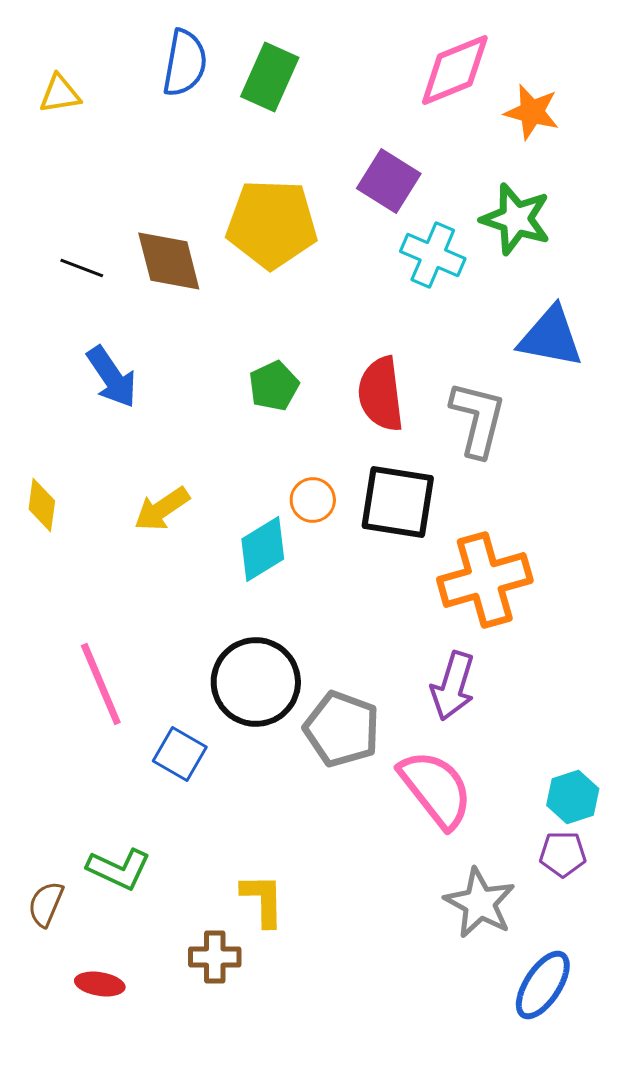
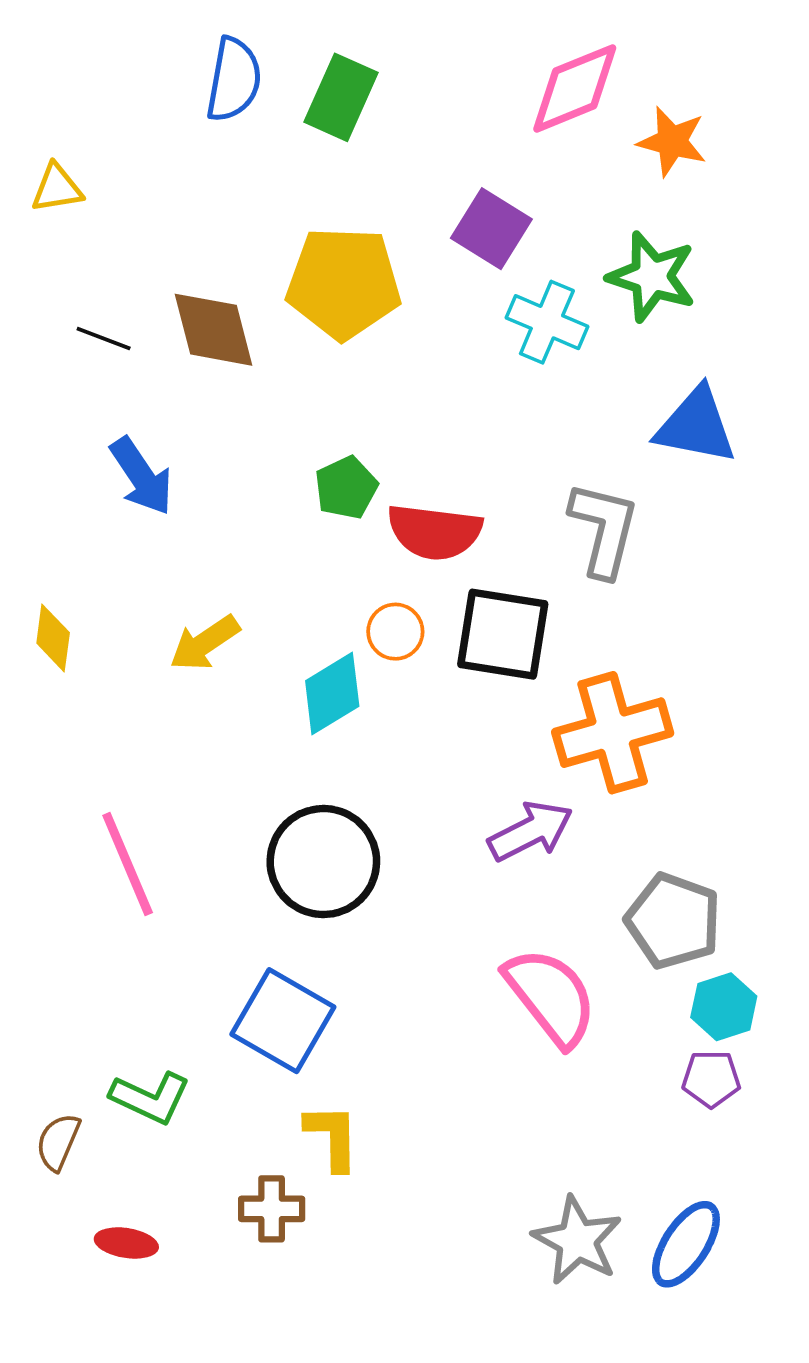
yellow triangle: (60, 94) -> (57, 188), moved
red semicircle: (381, 394) -> (435, 532), moved, turned -76
purple arrow: (453, 686) -> (531, 831), moved, turned -134
gray pentagon: (342, 729) -> (673, 921), moved
blue square: (180, 754) -> (283, 1021), moved, size x1.5
gray star: (480, 903) -> (577, 1240), moved

